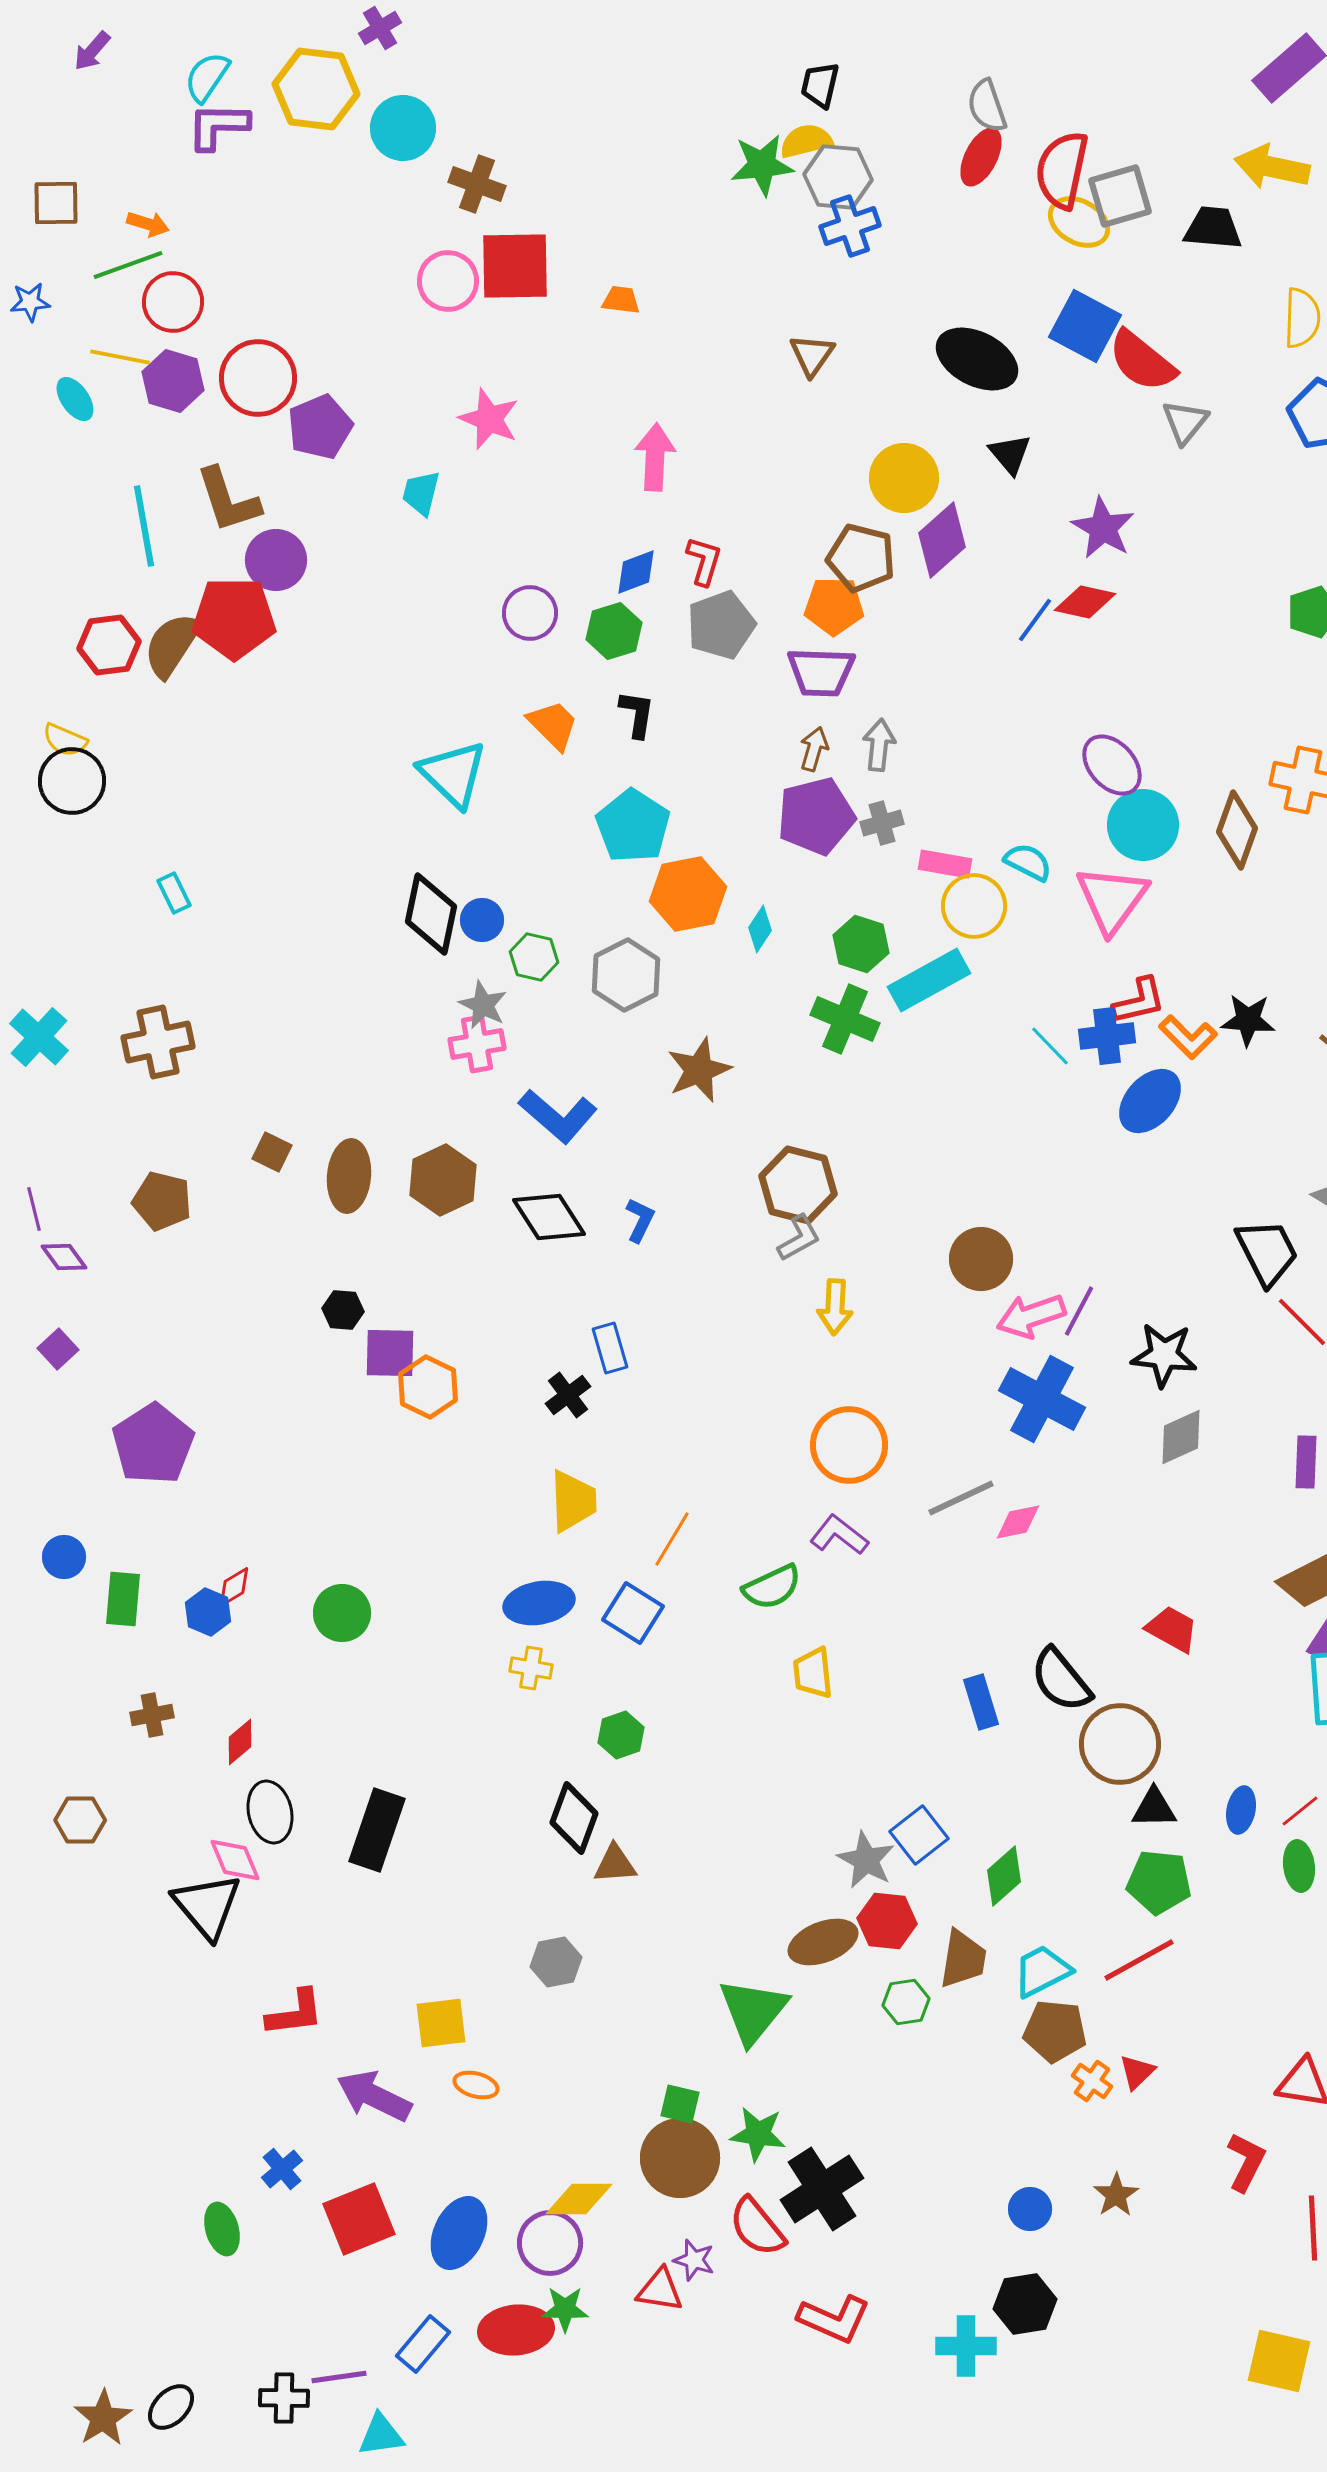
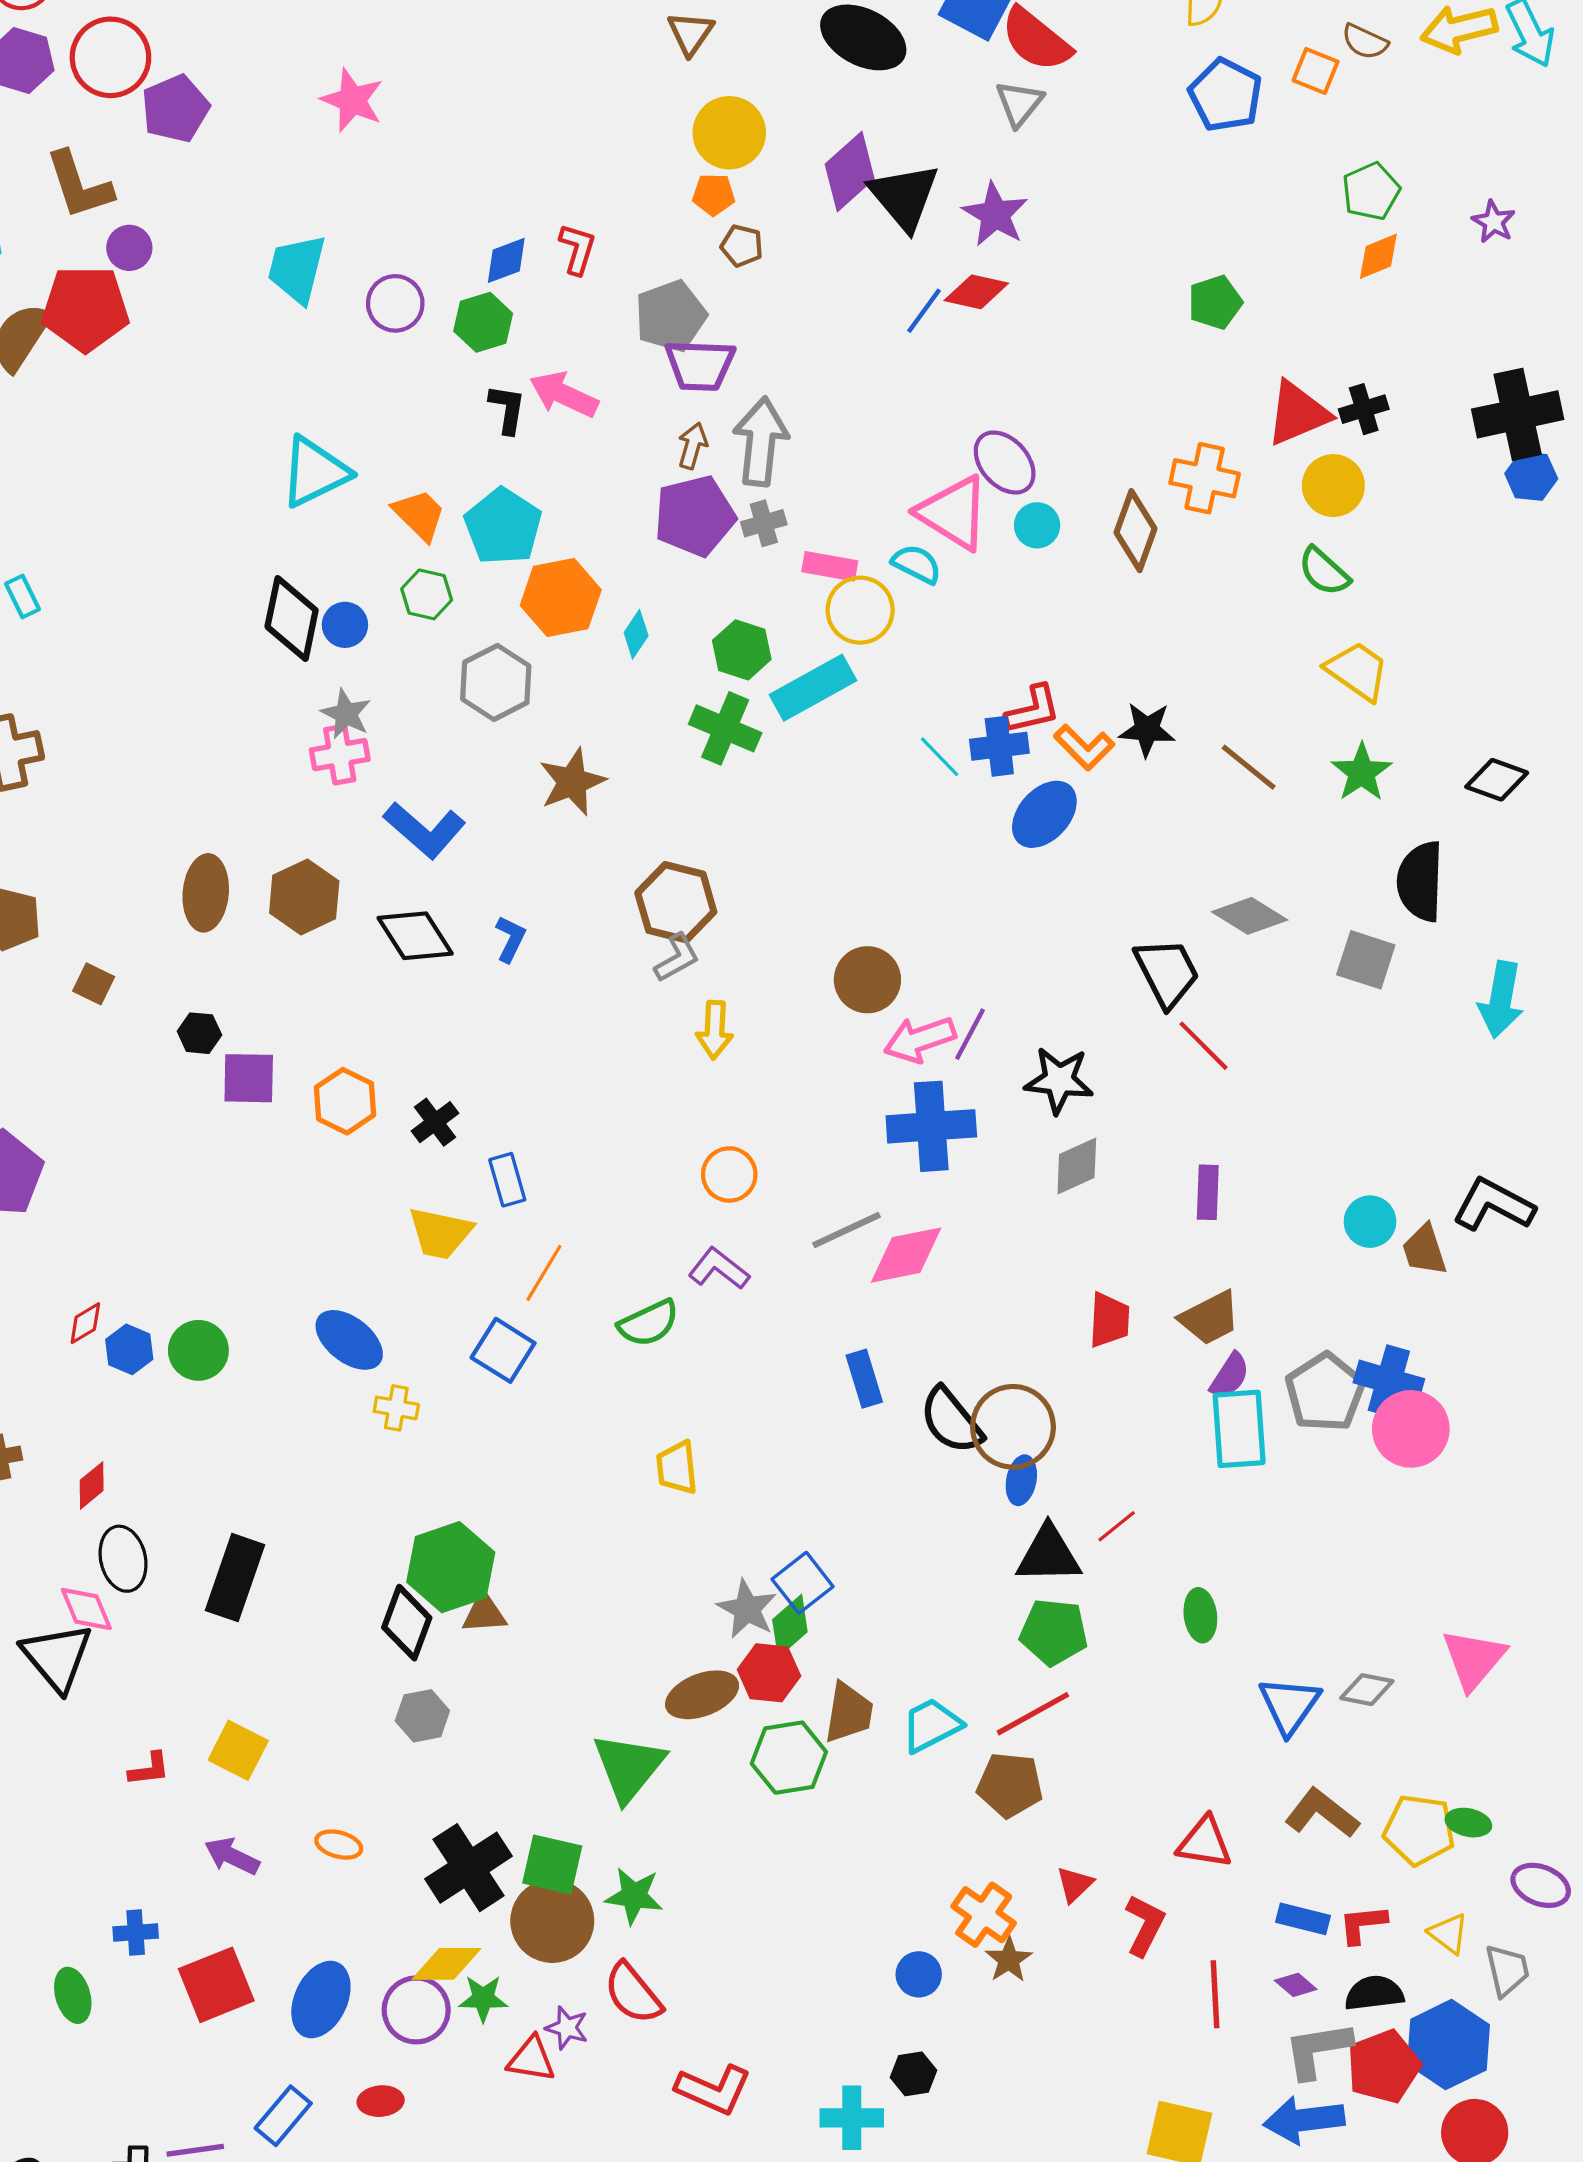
gray triangle: (1185, 422) -> (1019, 103), moved
black triangle: (1010, 454) -> (904, 197), moved, size x1.6
pink arrow: (655, 457) -> (564, 394), moved, turned -68
yellow circle: (904, 478) -> (729, 133), moved
cyan trapezoid: (421, 493) -> (297, 269), moved, size x1.5
purple diamond: (942, 540) -> (850, 171), moved
brown pentagon: (861, 558) -> (742, 246), size x0.6
purple circle: (276, 560) -> (129, 248), size x0.7
orange pentagon: (834, 606) -> (714, 194), moved, size x0.7
gray pentagon: (721, 625) -> (671, 316), moved
orange trapezoid: (553, 725) -> (419, 515), moved
gray arrow: (879, 745) -> (761, 442), size x1.6
cyan triangle: (453, 774) -> (315, 472), turned 50
cyan circle: (1143, 825) -> (1037, 525), size x0.6
pink triangle: (1112, 899) -> (953, 513), moved, turned -34
green hexagon: (534, 957) -> (427, 594), moved
brown square: (272, 1152) -> (94, 984), moved
blue rectangle: (610, 1348) -> (507, 1180), moved
orange hexagon: (428, 1387) -> (345, 1101), moved
blue cross: (1042, 1399) -> (931, 1126), turned -32
orange circle: (849, 1445) -> (729, 1174), size x0.7
yellow trapezoid: (573, 1501) -> (440, 1233), turned 104
pink diamond: (1018, 1522) -> (906, 1255), size x1.6
blue ellipse: (539, 1603) -> (349, 1340), moved, turned 48
blue hexagon: (208, 1612) -> (129, 1349), moved
red trapezoid: (1172, 1629) -> (1109, 1320), moved, turned 64
yellow trapezoid: (813, 1673) -> (677, 1468), moved
blue rectangle: (981, 1702) -> (864, 1379), moved
green hexagon: (621, 1735) -> (451, 1567), moved, size x1.8
brown circle: (1120, 1744) -> (1013, 1427), moved
black triangle: (1154, 1808) -> (1049, 1555), size x1.4
blue ellipse: (1241, 1810) -> (1021, 1480), moved
red line: (1300, 1811) -> (1117, 1526), moved
black diamond: (574, 1818) -> (407, 1623), moved
green diamond: (1004, 1876) -> (790, 1626), moved
green hexagon: (906, 2002) -> (789, 1758), size x1.5
red L-shape: (295, 2013) -> (149, 1769), size x0.7
yellow square: (441, 2023) -> (238, 1750), moved, turned 34
brown pentagon: (1055, 2031) -> (1010, 1785), moved
red triangle: (1137, 2072) -> (1075, 1884), moved
orange cross: (1092, 2081) -> (984, 1915), moved, size x1.5
purple arrow: (374, 2096) -> (232, 1856), size x0.7
green square: (680, 2104) -> (552, 1864), size x1.5
blue cross: (282, 2169) -> (136, 1933), turned 36
black cross: (822, 2189) -> (469, 1868), moved
black hexagon: (1025, 2304) -> (914, 2074), size x0.7
green star: (565, 2309) -> (483, 1998), moved
red ellipse: (516, 2330) -> (381, 2101), size x0.6

